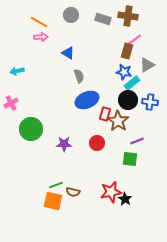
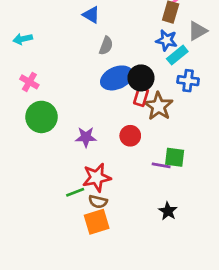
gray semicircle: (79, 76) -> (106, 46), turned 40
black circle: (128, 100) -> (141, 78), moved
blue cross: (150, 102) -> (188, 81), moved
pink cross: (11, 103) -> (29, 82), moved, turned -32
purple line: (137, 141) -> (161, 165), moved, turned 32
red star: (111, 192) -> (97, 177), moved
orange square: (53, 201) -> (97, 222), moved, turned -30

